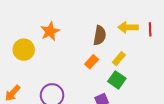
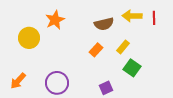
brown semicircle: (100, 35) -> (104, 24), turned 66
green square: (117, 80) -> (132, 68), moved

